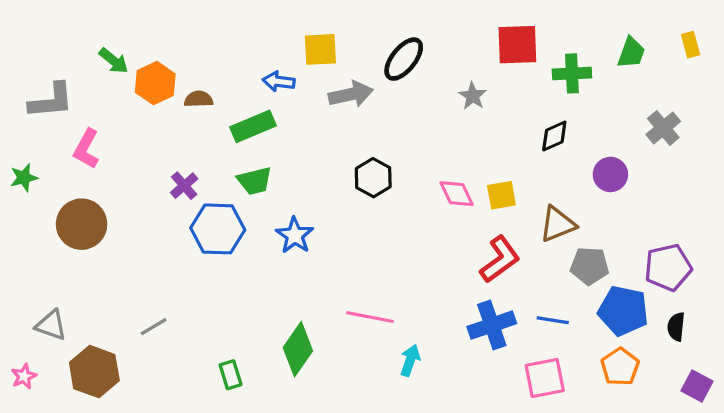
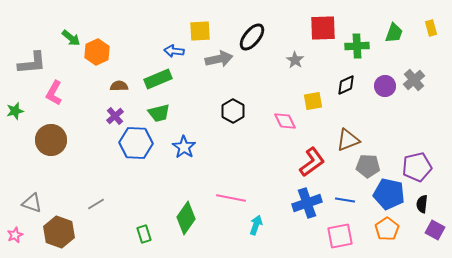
brown semicircle: (199, 99) -> (119, 86), moved
purple circle: (610, 174) -> (385, 86), moved
yellow square: (501, 195) -> (313, 101), moved
purple square: (697, 386) -> (435, 230), moved

